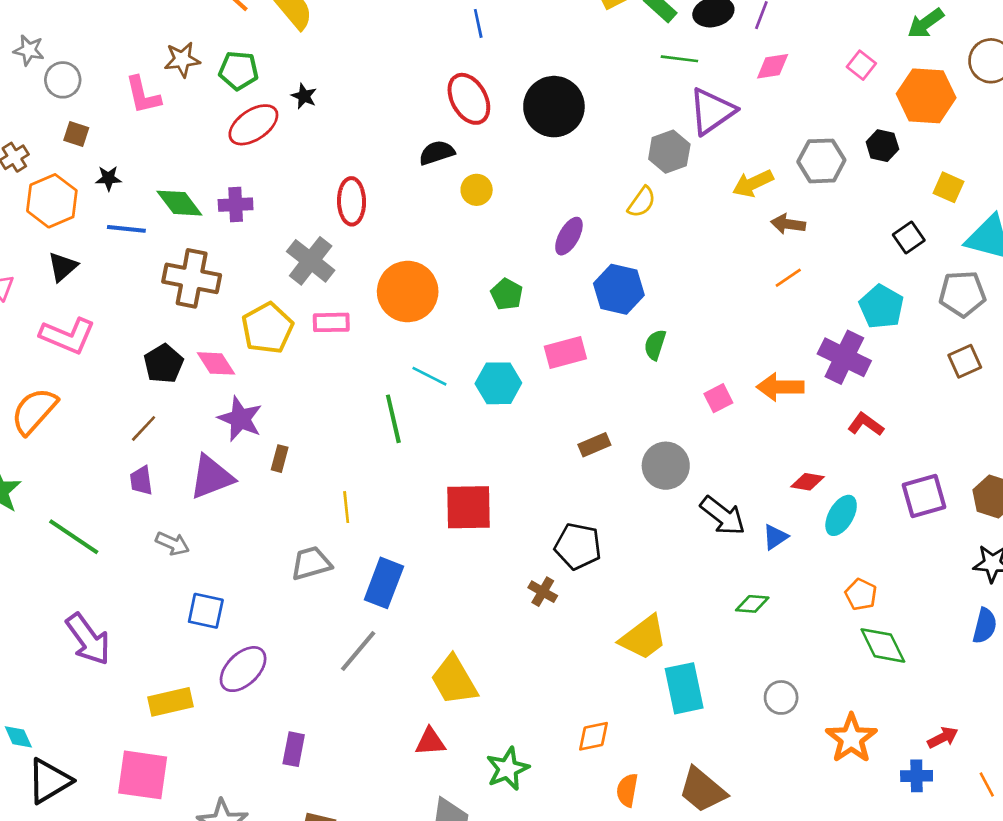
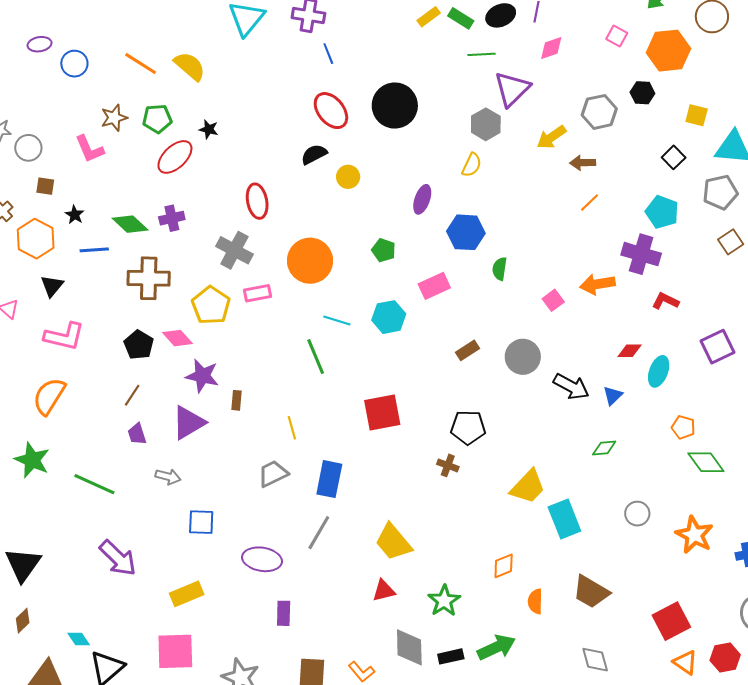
black star: (108, 178) -> (75, 215), turned -30
purple ellipse: (243, 669) -> (262, 559), moved, turned 63

